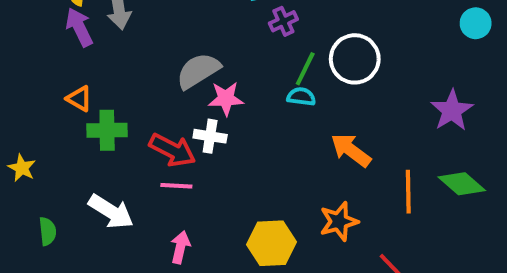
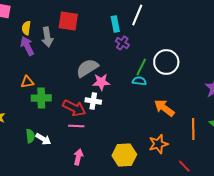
purple cross: (283, 21) -> (122, 43), moved, turned -32
orange triangle: (79, 99) -> (27, 82), turned -40
white arrow: (111, 212) -> (43, 139), size x0.7
green semicircle: (48, 231) -> (30, 136), moved

